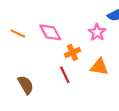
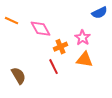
pink star: (97, 32) -> (82, 38), moved
orange line: (18, 33) -> (12, 21), moved

